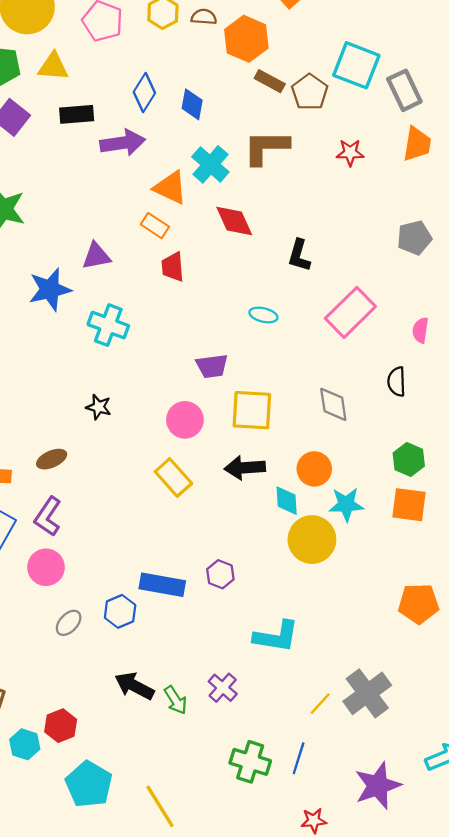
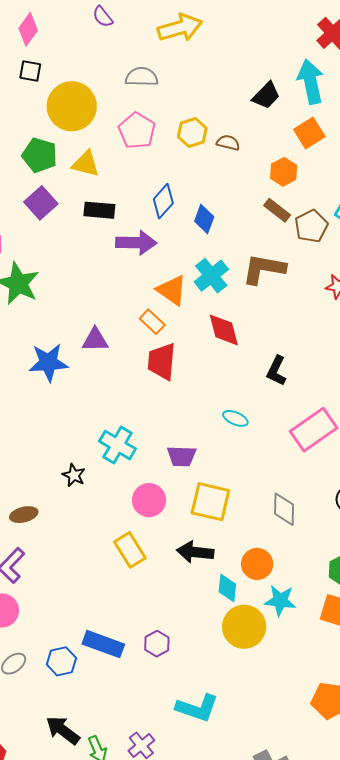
orange hexagon: (246, 39) -> (284, 172), moved, size x0.7
red trapezoid: (173, 267) -> (162, 361), size x1.4
cyan cross: (108, 325) -> (117, 445), moved

